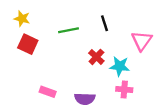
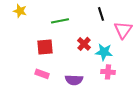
black line: (105, 23) -> (101, 14), moved
red square: (28, 44) -> (45, 47), moved, turned -30

